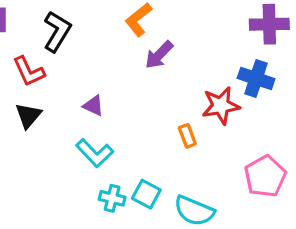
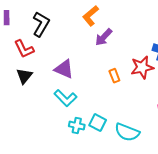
purple triangle: (93, 106) -> (64, 69), size x1.5
orange rectangle: (187, 136) -> (114, 76), moved

